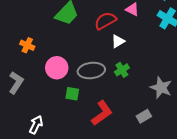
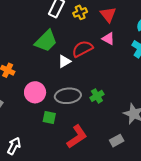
white triangle: (118, 41) -> (64, 61), moved

